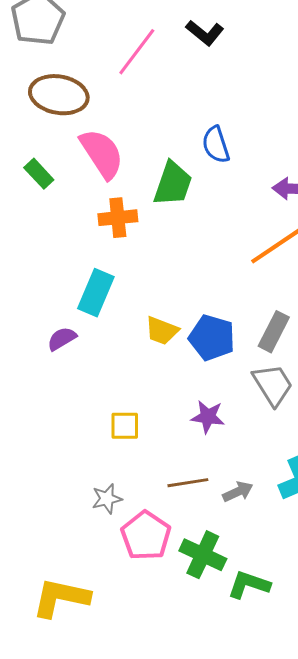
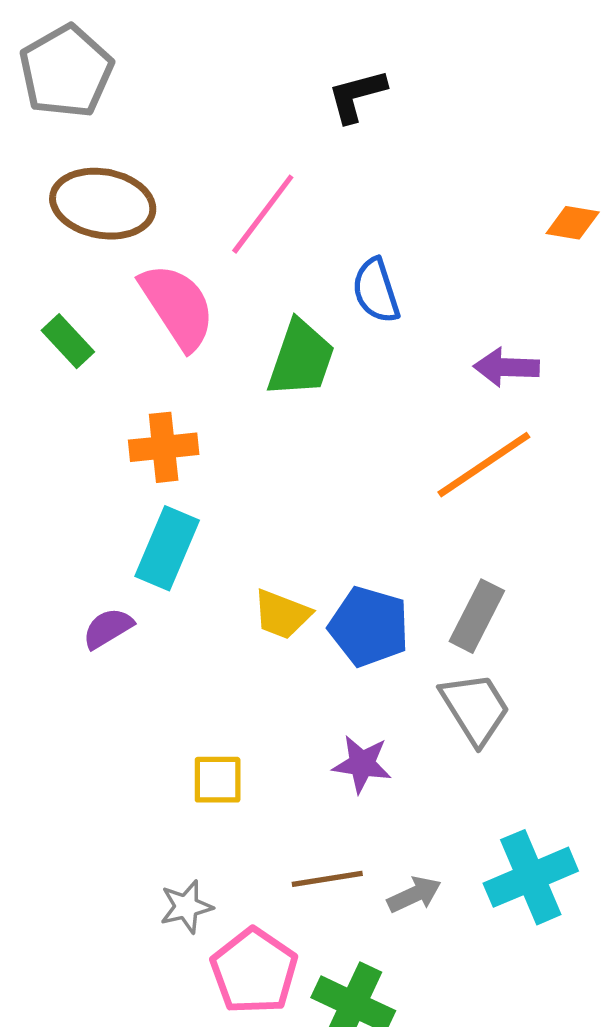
black L-shape: (205, 33) -> (357, 96), turned 126
pink line: (137, 52) -> (263, 214), moved
orange cross: (118, 218) -> (164, 447), moved

